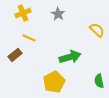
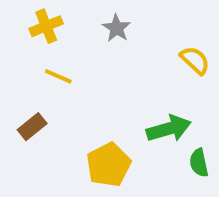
brown rectangle: (15, 55) -> (32, 127), moved
green arrow: (70, 57) -> (169, 129), moved

